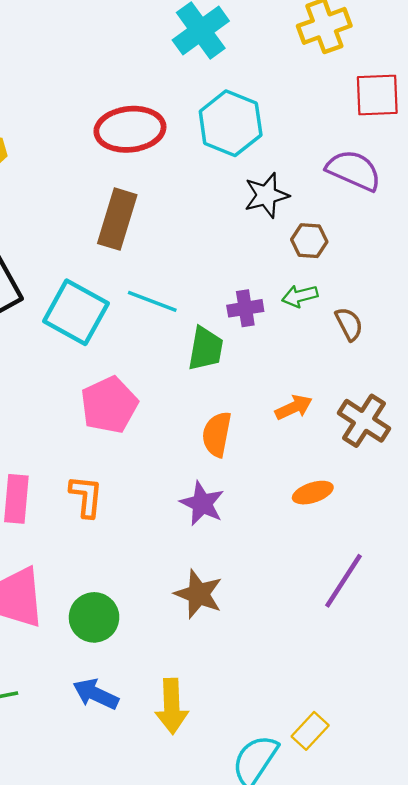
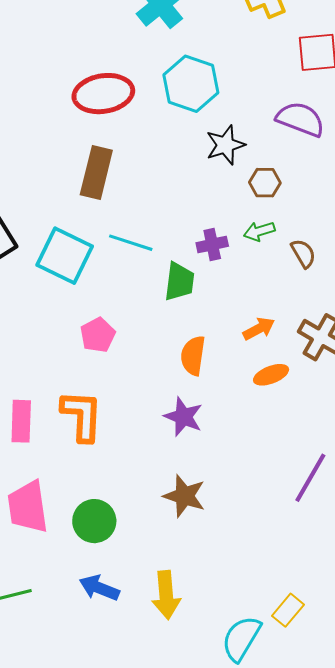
pink pentagon: (109, 405) -> (98, 335), size x0.7
orange ellipse: (313, 493) -> (271, 375), moved
orange L-shape: (86, 496) -> (82, 416), size x1.4

